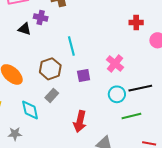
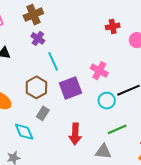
purple cross: (41, 17) -> (38, 38), moved, turned 32
purple square: (84, 75) -> (70, 88), size x1.6
green line: (131, 116) -> (117, 129), moved

